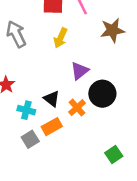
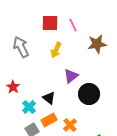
orange cross: (77, 108) -> (70, 125), moved
cyan cross: (26, 110) -> (29, 107), turned 32

